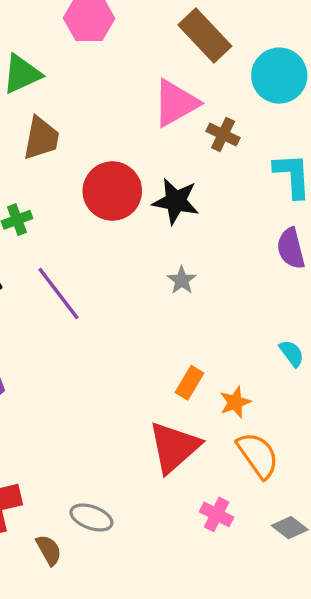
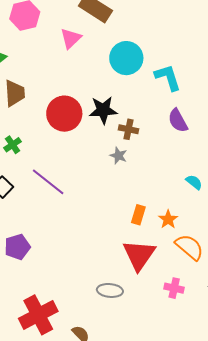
cyan circle: (279, 76) -> (126, 58), moved
pink triangle: (176, 103) -> (71, 38), moved, size x0.7
brown cross: (223, 134) -> (129, 129), moved
gray ellipse: (91, 518) -> (110, 290), moved

